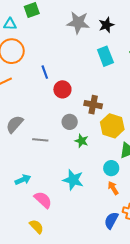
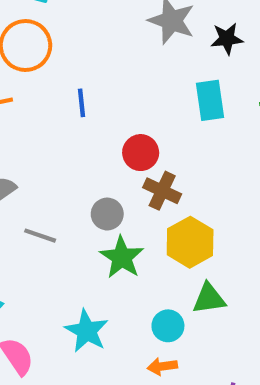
red circle: (62, 89) -> (141, 153), moved
green star: (81, 141) -> (122, 257), size x1.5
orange arrow: (113, 188) -> (162, 366), turned -80

